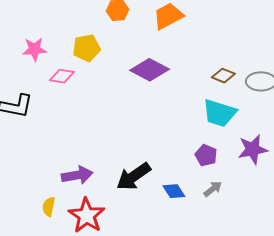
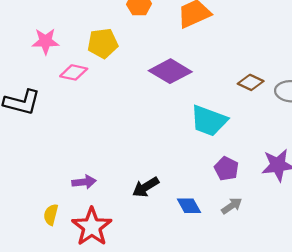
cyan trapezoid: (219, 113) -> (209, 121), moved
purple arrow: (77, 175) -> (84, 182), size x0.7
black arrow: (133, 176) -> (146, 187), size x0.7

